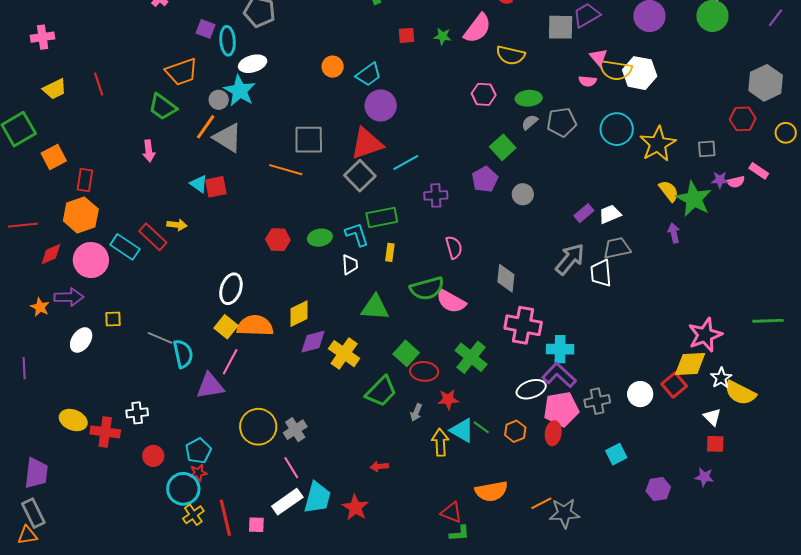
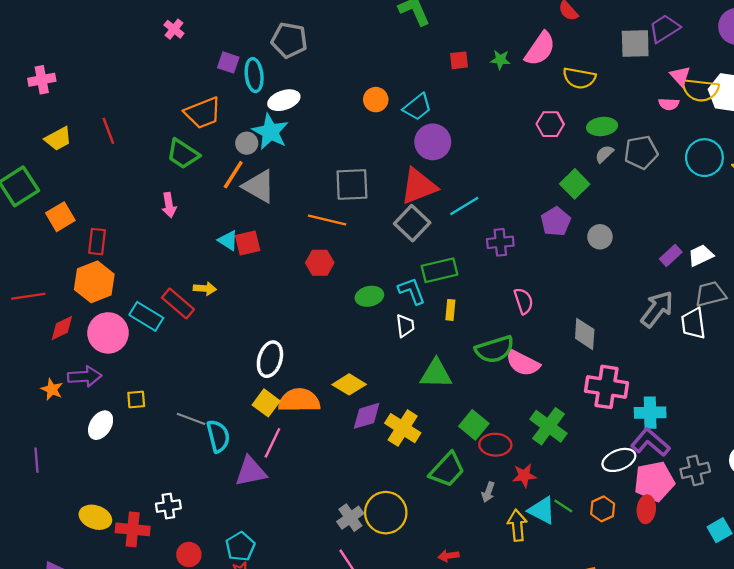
red hexagon: (278, 240) -> (320, 263), moved
yellow diamond: (299, 314) -> (349, 384), turned 60
yellow circle: (258, 427) -> (386, 513), moved

